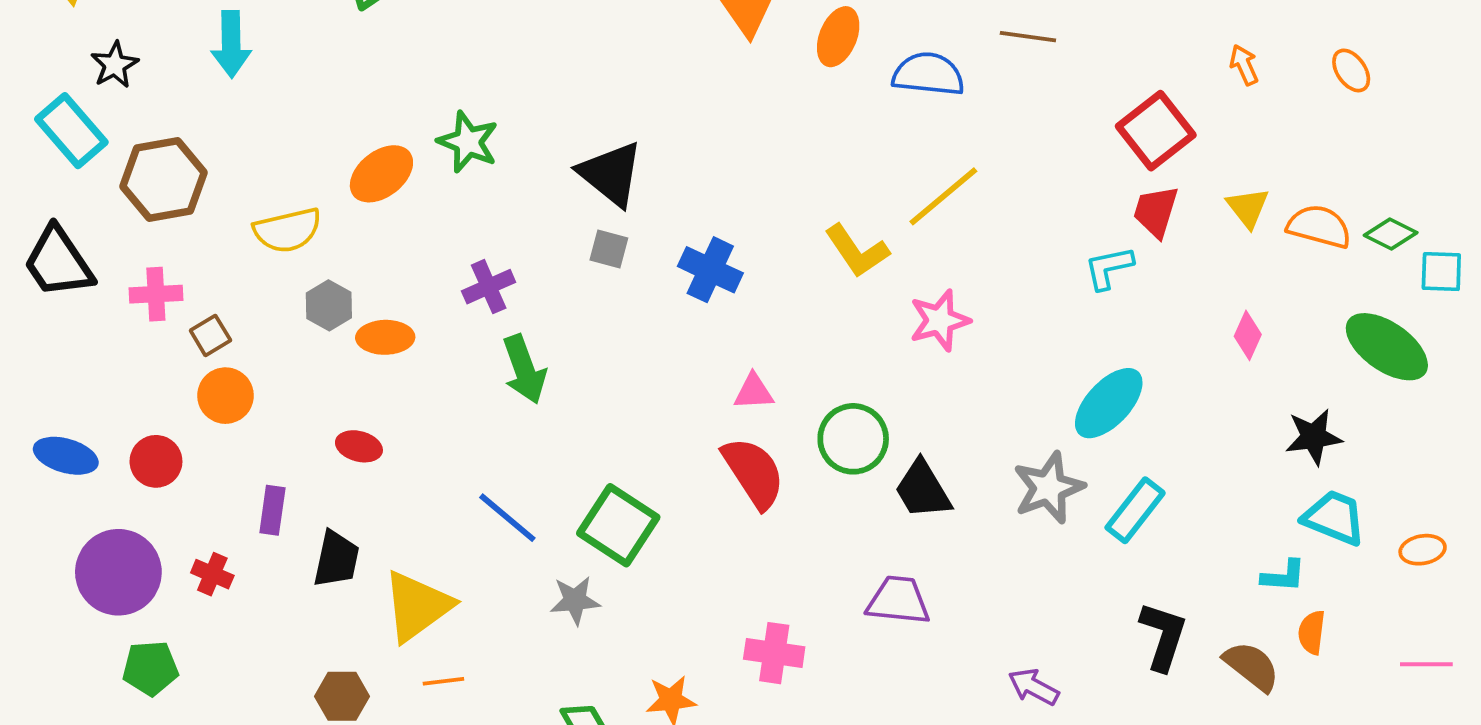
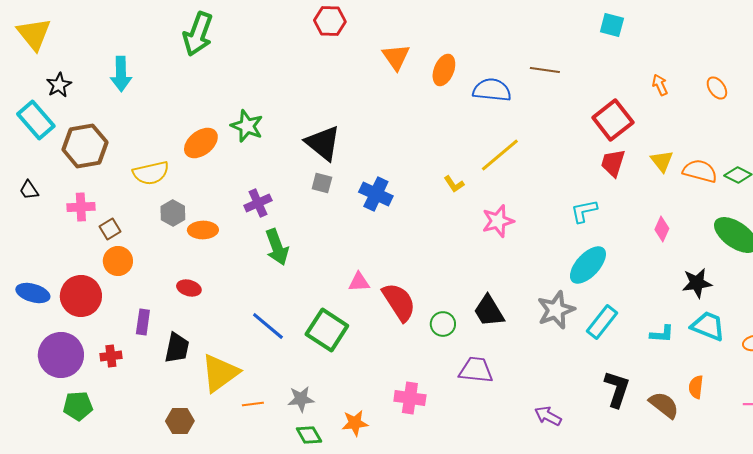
yellow L-shape: (857, 251) -> (454, 184), size x0.6
black trapezoid: (58, 262) -> (29, 190), size x0.5
cyan L-shape: (1109, 268) -> (584, 211), moved
pink triangle: (754, 392) -> (359, 282), moved
green circle: (853, 439) -> (443, 324), moved, size x0.7
red circle: (156, 461) -> (81, 296), size x1.5
red cross: (212, 574) -> (111, 356), turned -30
cyan L-shape: (1283, 576) -> (662, 334), moved
gray star: (575, 600) -> (301, 399), moved
orange line: (443, 681) -> (253, 404), moved

